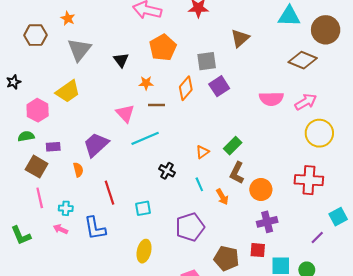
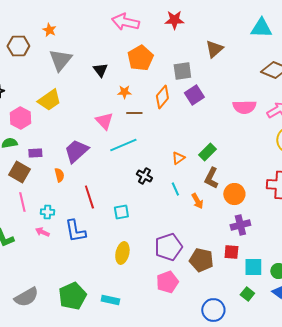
purple pentagon: (190, 227) -> (168, 247), moved

